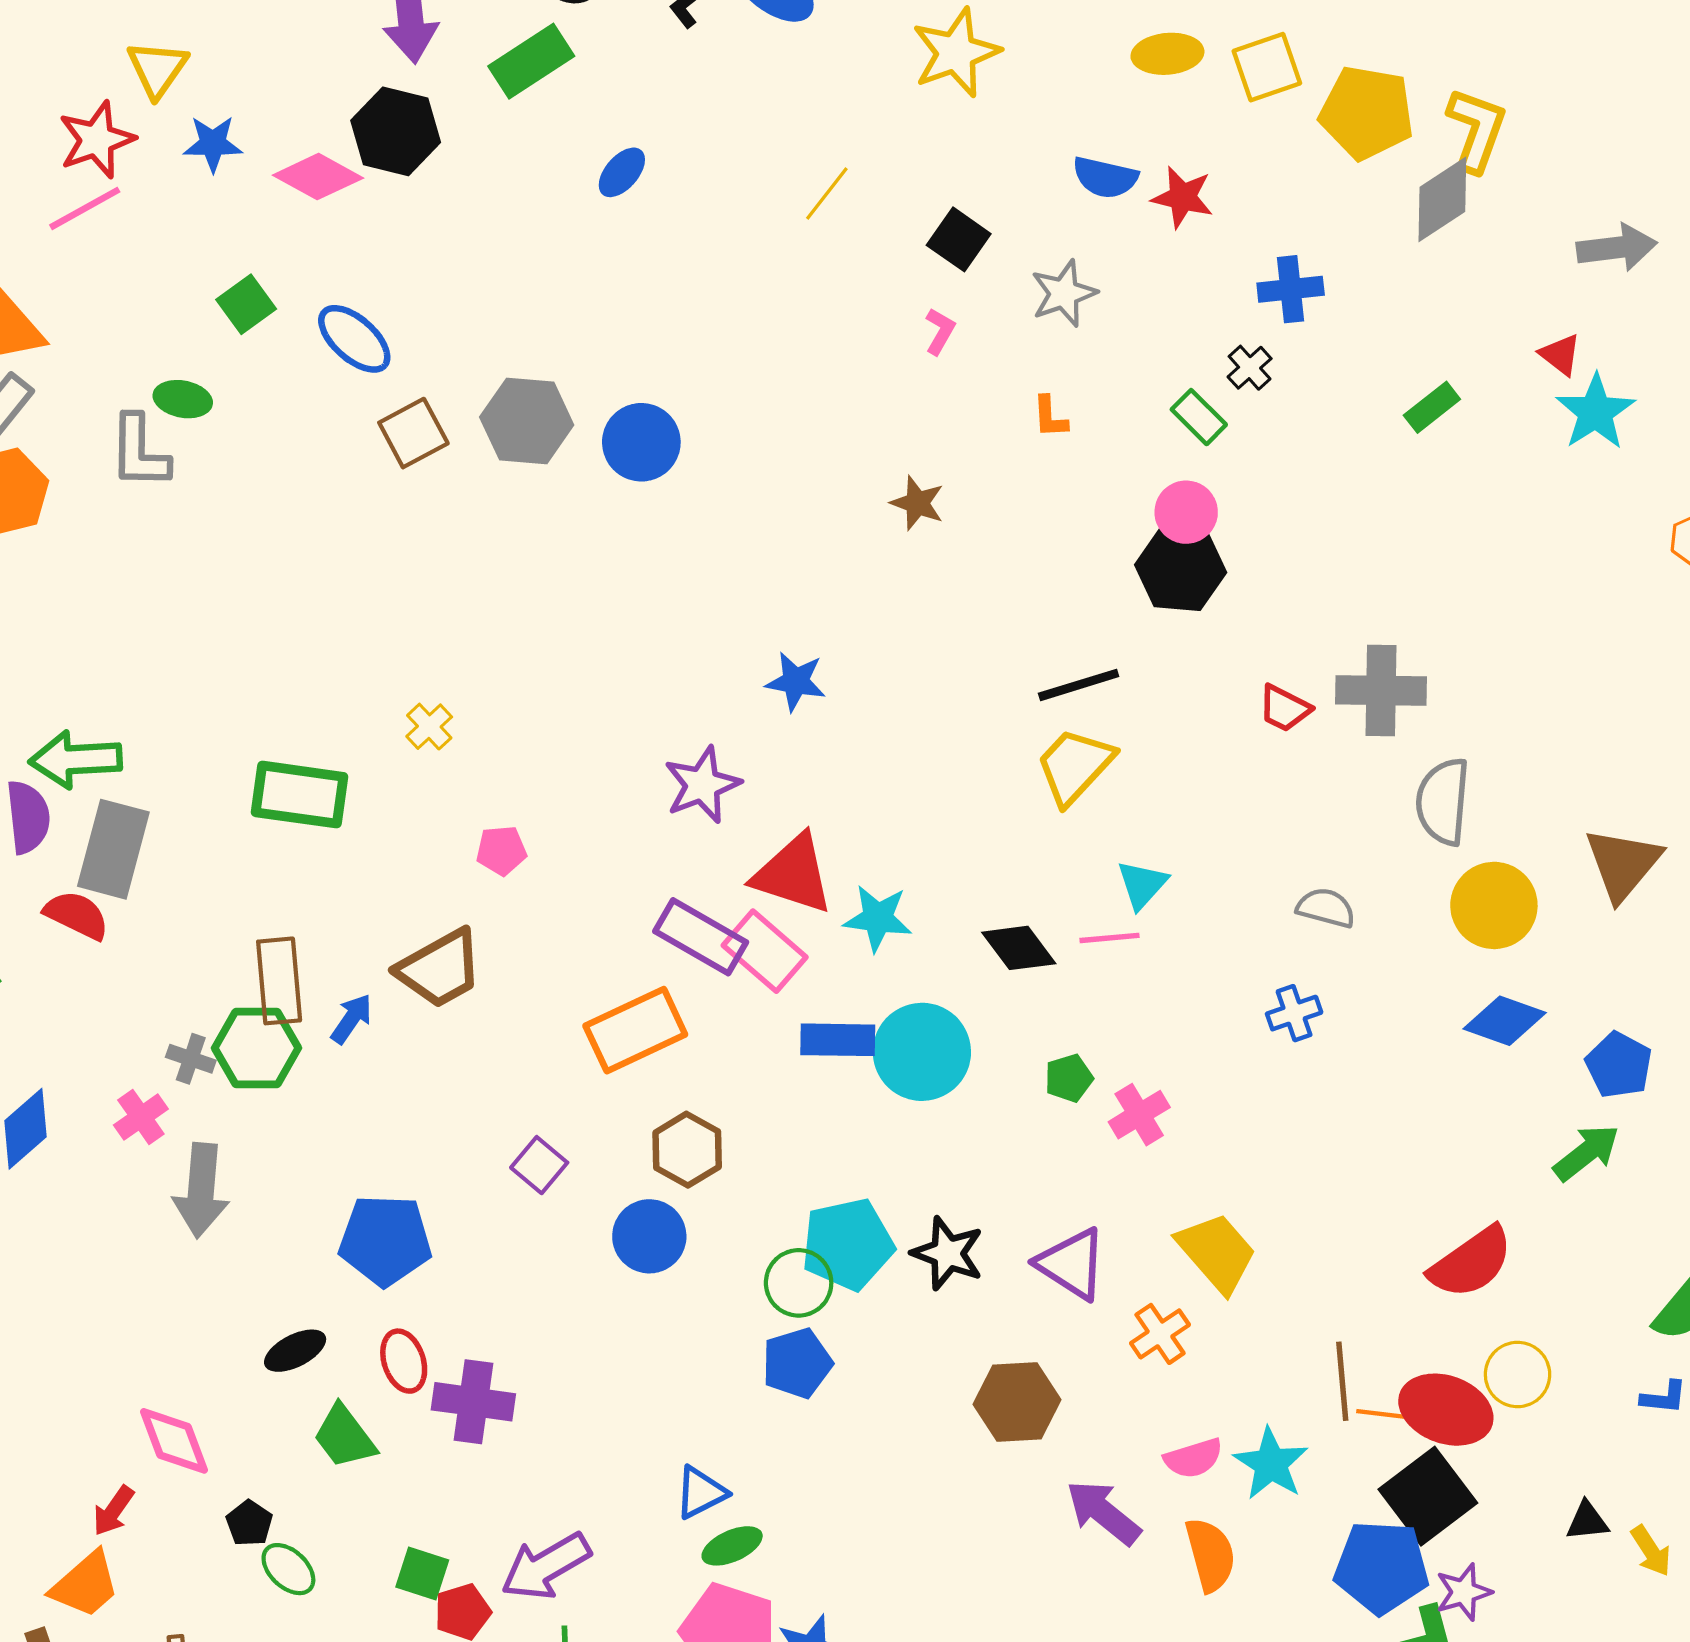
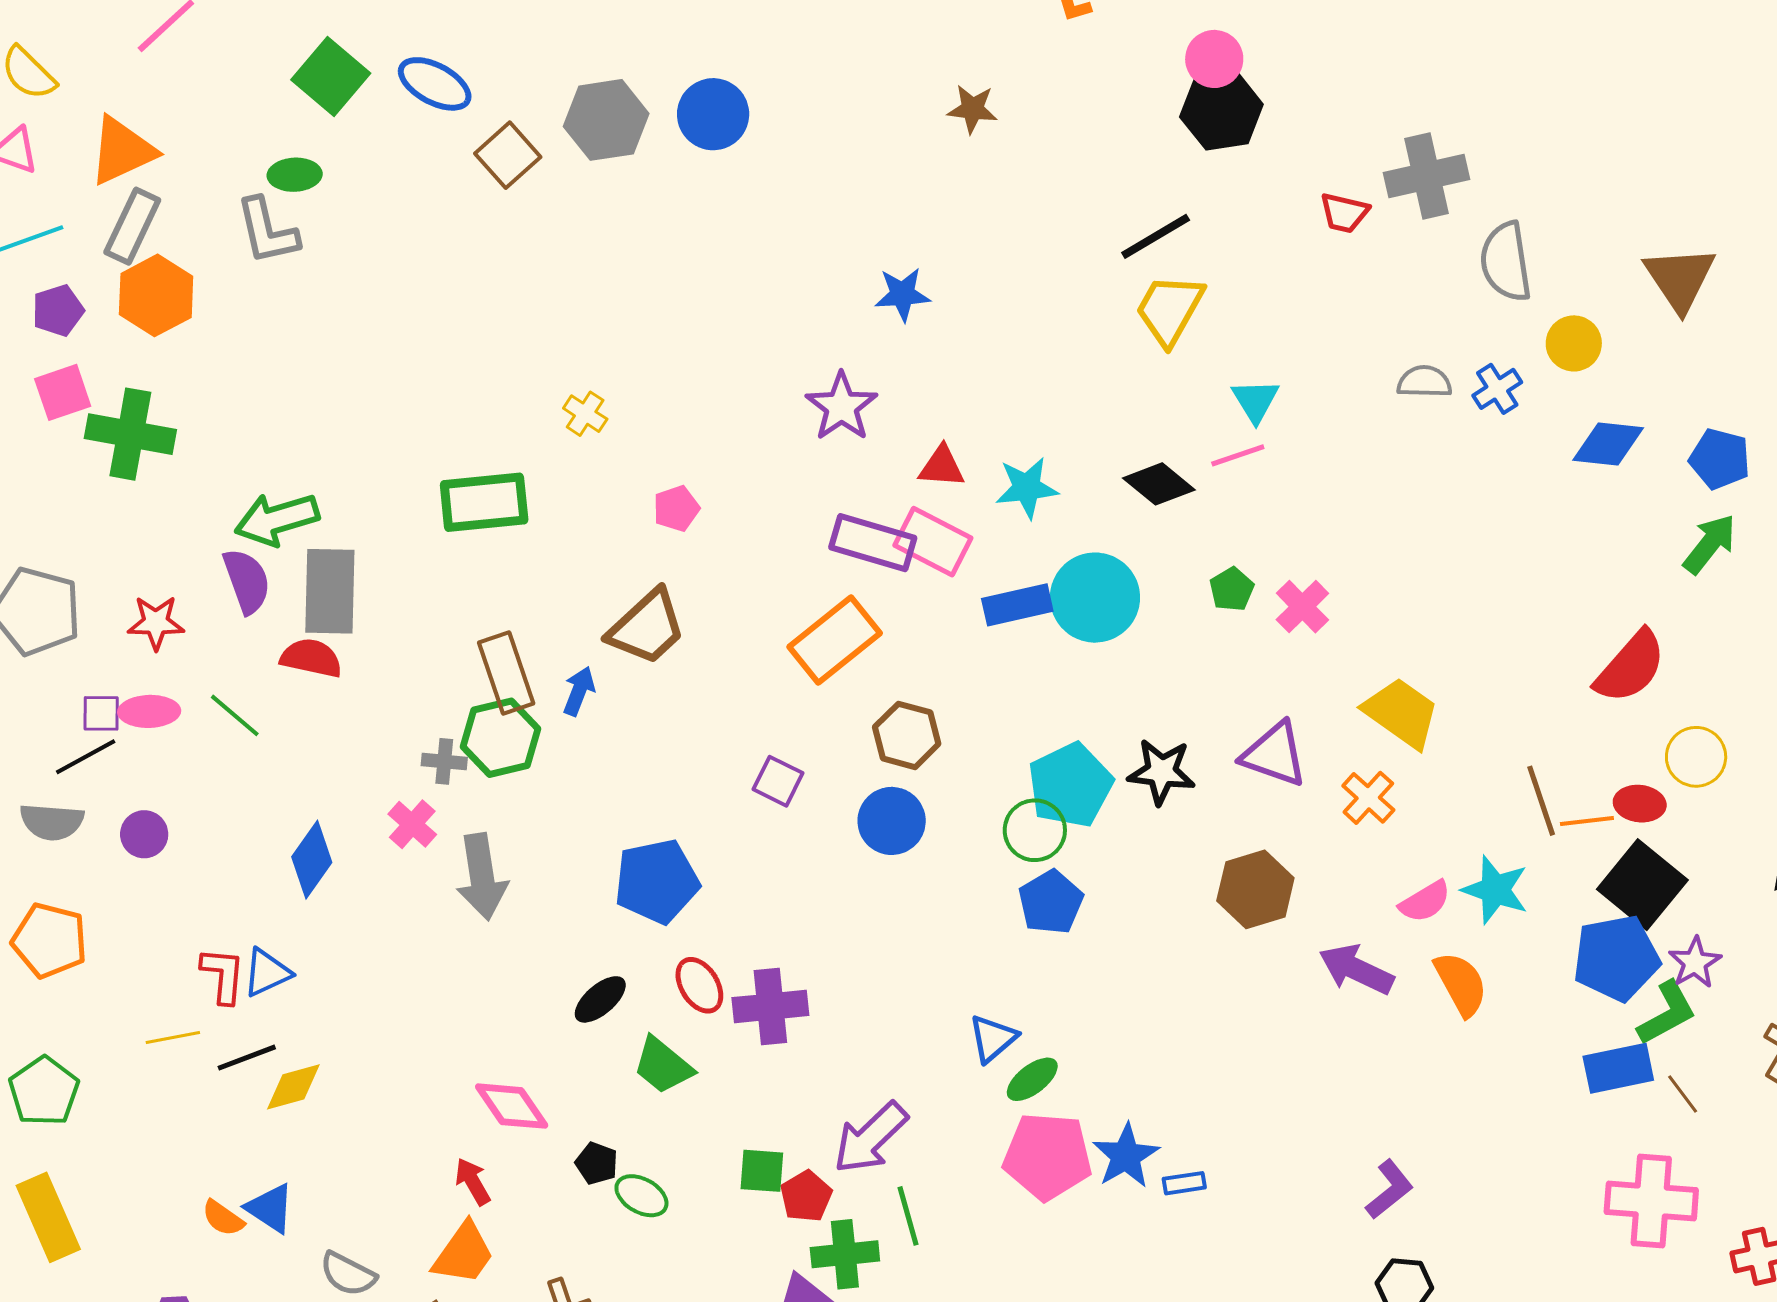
green square: (246, 304) -> (331, 76), size x1.4
red triangle: (793, 874) -> (942, 467), size x0.6
yellow circle: (1494, 905) -> (1574, 343), size x0.7
blue cross: (1294, 1013) -> (1497, 389), moved
red ellipse: (1446, 1410) -> (1640, 804), size x0.6
red arrow: (113, 1511) -> (473, 1181), turned 129

